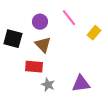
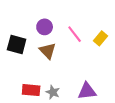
pink line: (69, 18) -> (75, 34), moved
red rectangle: (34, 67) -> (31, 90), moved

